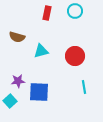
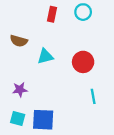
blue square: (39, 92) -> (43, 120), moved
cyan square: (10, 101) -> (18, 119), moved, turned -32

